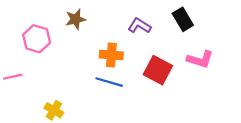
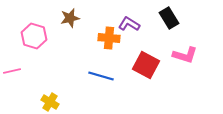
orange cross: (111, 55) -> (109, 38), moved

